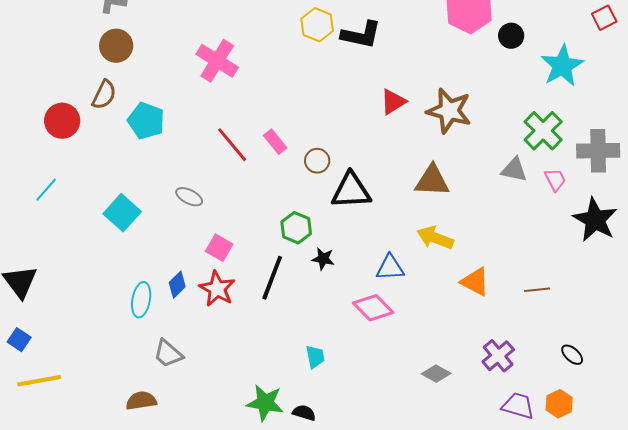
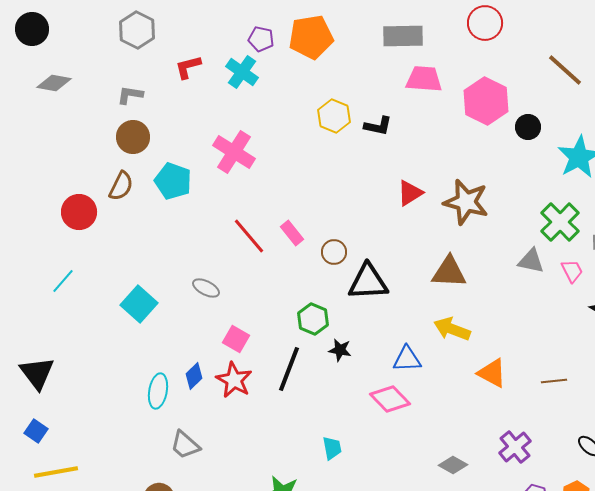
black L-shape: (361, 35) -> (378, 126), size x0.7
cyan pentagon: (146, 121) -> (173, 181), moved

